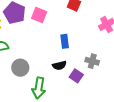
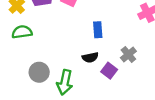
gray cross: (92, 61) -> (128, 54), turned 32
gray circle: (20, 68) -> (39, 72), moved

